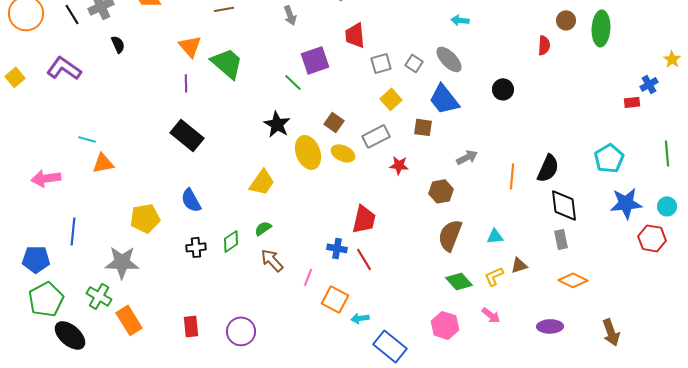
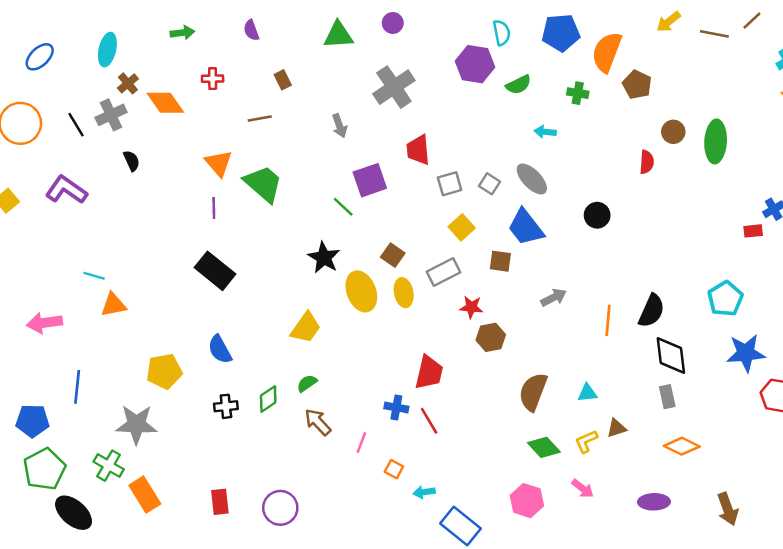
yellow ellipse: (343, 153) -> (404, 293), turned 55
brown hexagon: (441, 191) -> (491, 337), moved
orange square: (335, 299) -> (394, 469), size x0.6

